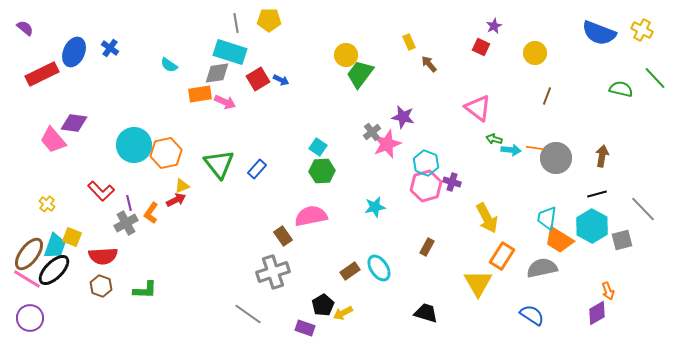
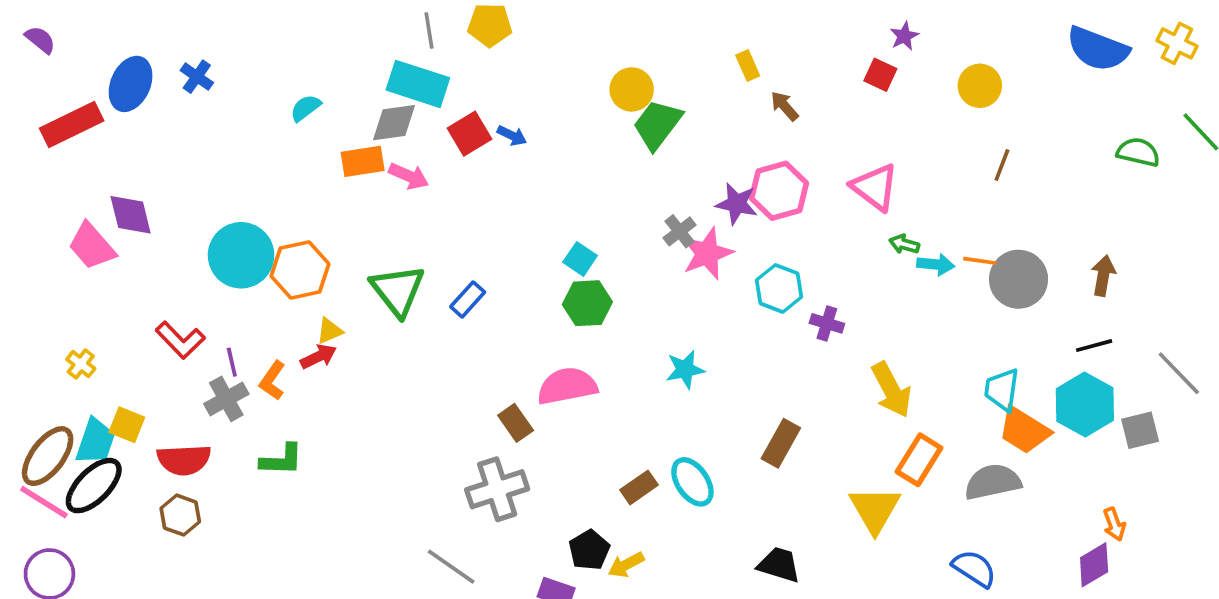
cyan semicircle: (169, 65) -> (306, 108), turned 108
purple diamond: (74, 123) -> (131, 215), turned 68
pink hexagon: (426, 186) -> (779, 191), moved
brown rectangle: (427, 247) -> (781, 443), size x1.4
green L-shape: (145, 290) -> (282, 460), moved

